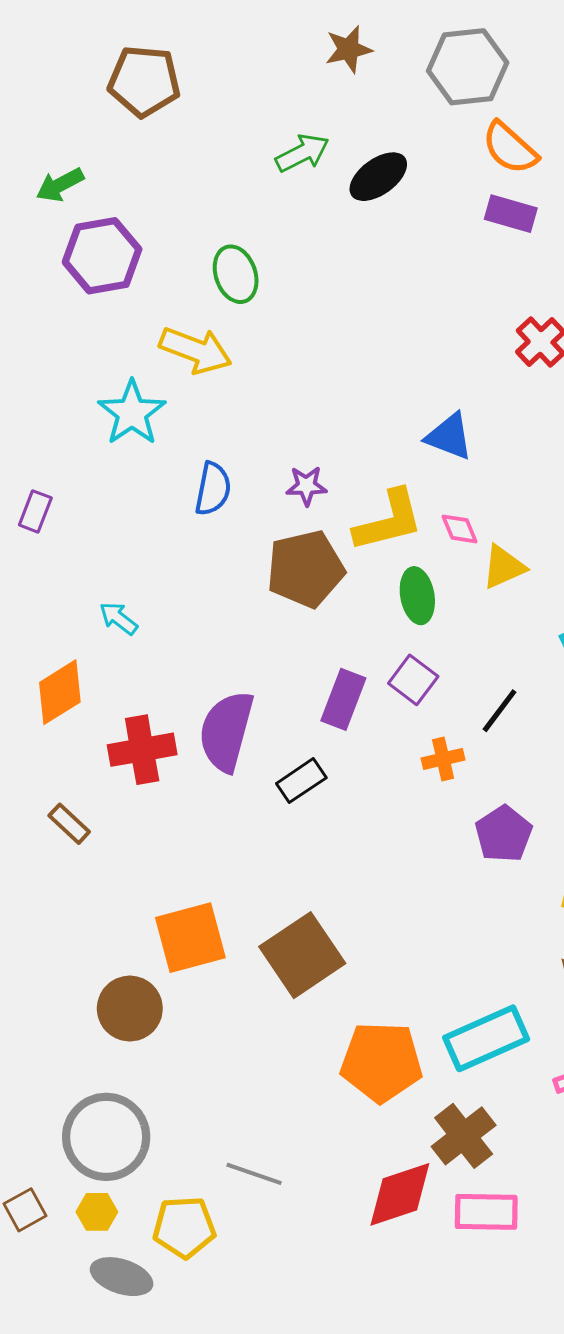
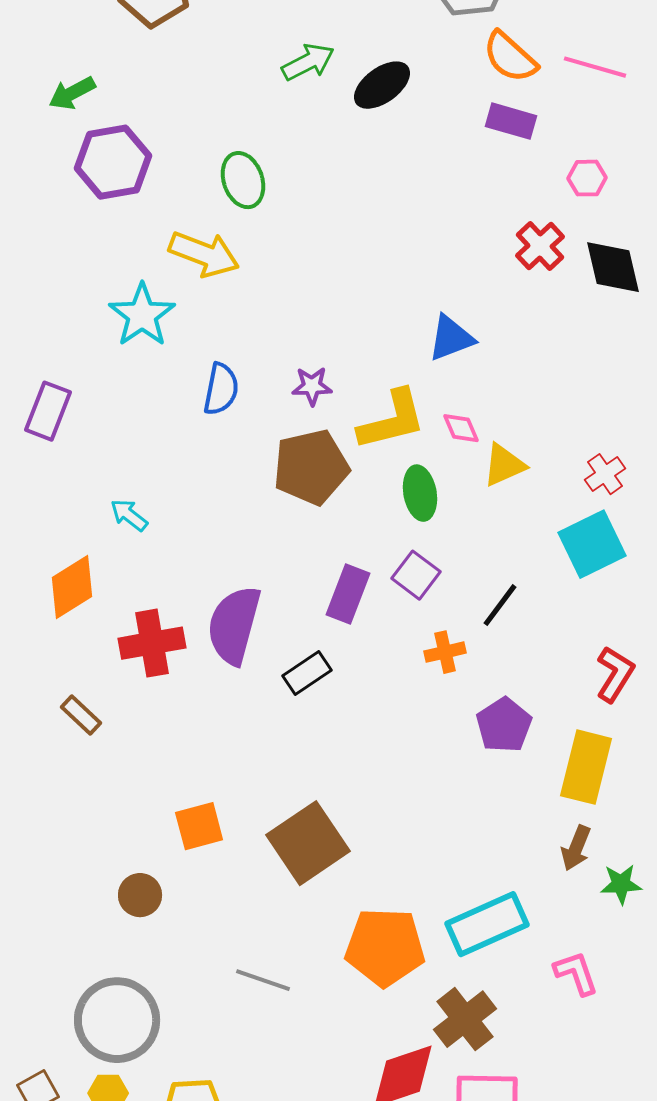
blue triangle: (449, 436) -> (451, 338), turned -42
purple rectangle: (35, 511) -> (48, 411), size x1.4
orange square: (190, 938) -> (199, 826), size x0.7
brown circle: (130, 1009) -> (140, 895), size x0.7
gray line: (254, 1174) -> (263, 980), moved

